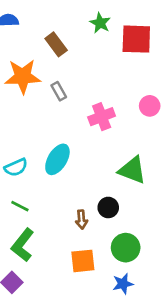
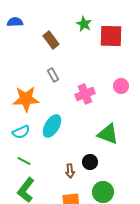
orange star: (23, 76) -> (26, 99), moved

